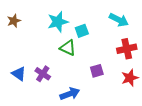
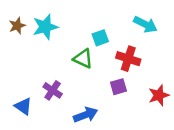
cyan star: (58, 22) -> (45, 27), moved
red cross: (127, 49) -> (128, 59), moved, turned 30
blue triangle: (19, 74) -> (23, 106), moved

